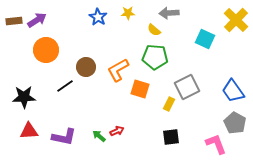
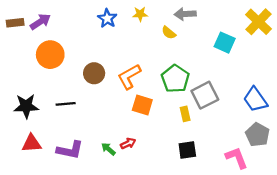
green pentagon: (155, 57) -> (175, 79), moved, turned 30
black line: (65, 86) -> (66, 104), moved, turned 30
orange square: (140, 89) -> (142, 105), moved
yellow rectangle: (169, 104) -> (185, 114), turned -40

